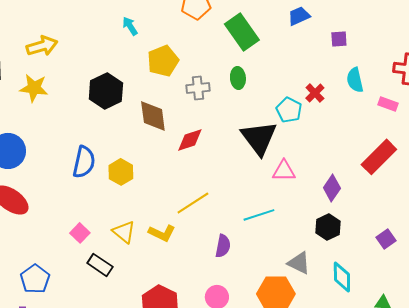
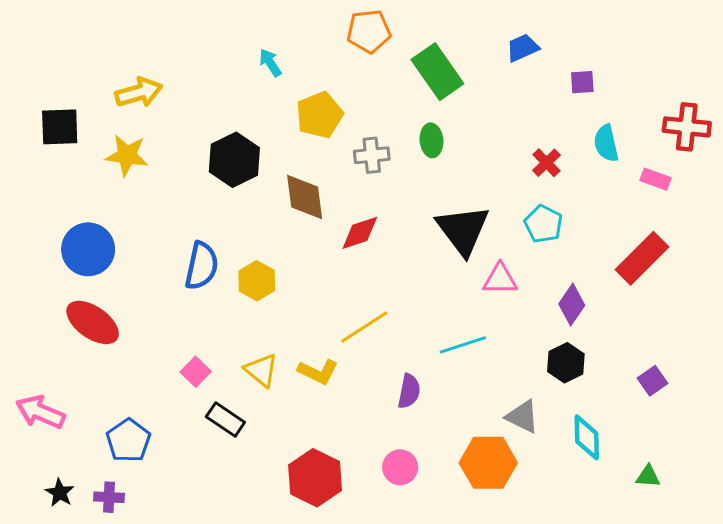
cyan pentagon: (289, 110) -> (543, 224), moved

